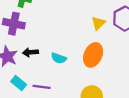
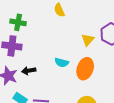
cyan semicircle: (59, 58) -> (62, 63), moved

